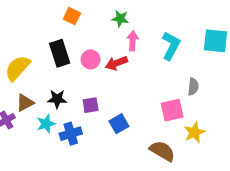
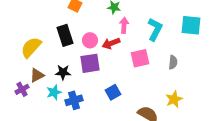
purple square: (91, 105) -> (90, 63), moved, size x1.5
pink square: (172, 110) -> (140, 58), moved

